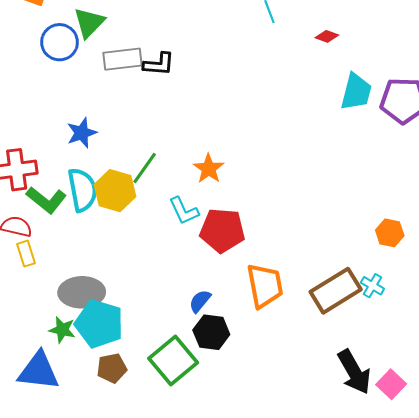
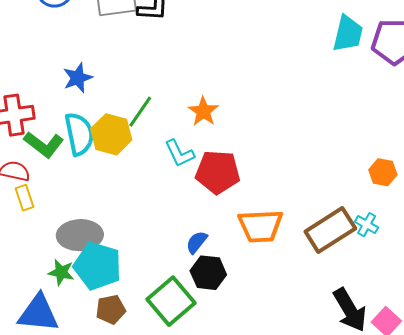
orange trapezoid: (265, 286) -> (260, 226), turned 99

